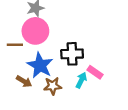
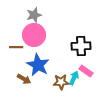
black cross: (72, 54) -> (81, 46), moved
brown star: (53, 86) -> (61, 82), moved

